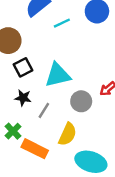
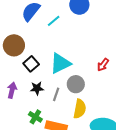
gray circle: (81, 101) -> (76, 84), moved

